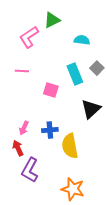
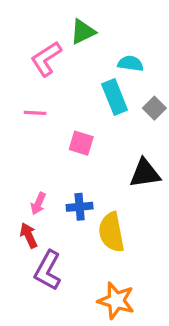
cyan rectangle: (75, 74) -> (115, 97), moved
black triangle: (91, 109) -> (145, 173), turned 35

